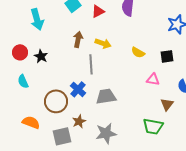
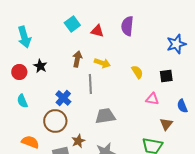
red triangle: (98, 11) -> (97, 31), turned 40
cyan arrow: (37, 19) -> (24, 37), moved
yellow semicircle: (138, 52) -> (137, 72), turned -152
black star: (41, 56) -> (40, 66), moved
blue cross: (78, 89) -> (63, 98), moved

